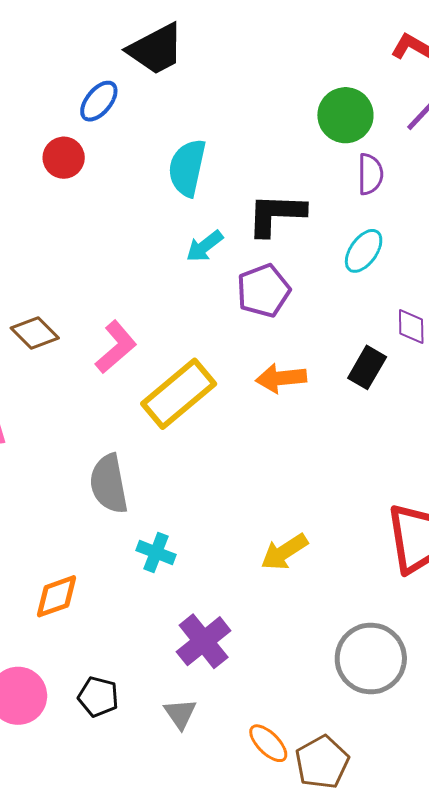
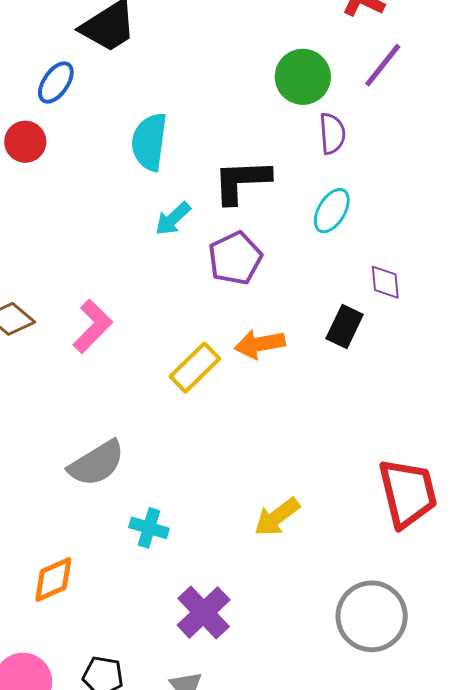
yellow rectangle: (179, 394) -> (195, 368), moved, size x0.7
gray semicircle: (109, 484) -> (97, 463), turned -106

